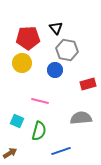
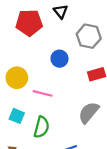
gray hexagon: (67, 50) -> (89, 36), moved
yellow circle: (22, 63) -> (17, 78), moved
gray semicircle: (81, 118) -> (89, 113), turned -45

